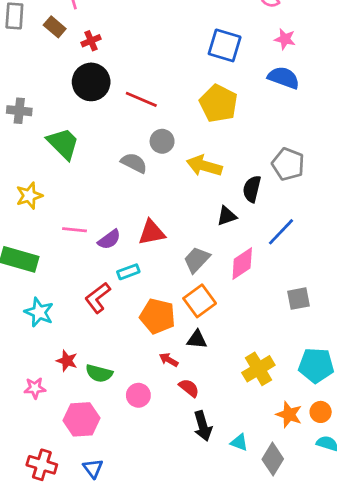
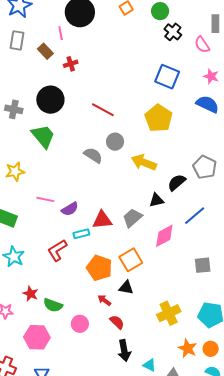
black circle: (91, 82) -> (50, 100), moved
black semicircle: (252, 189) -> (177, 182), turned 30
red triangle: (152, 232) -> (102, 220), moved
gray trapezoid: (197, 260) -> (132, 218), moved

